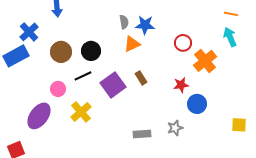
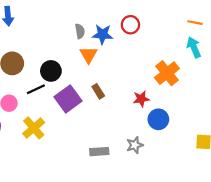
red circle: (183, 43) -> (130, 25), moved
orange triangle: (132, 44) -> (89, 55), turned -36
black circle: (91, 51) -> (51, 71), moved

